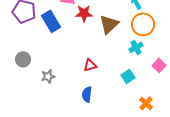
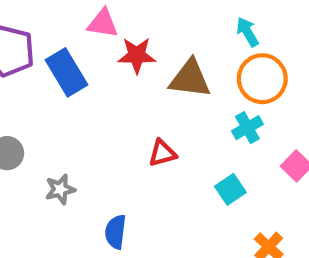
brown triangle: (109, 24) -> (190, 79), turned 50
red triangle: (90, 65) -> (162, 153), moved
blue semicircle: (87, 94) -> (116, 232), moved

